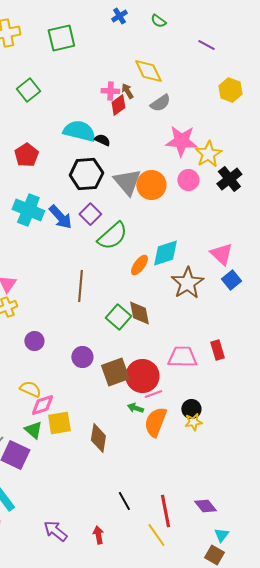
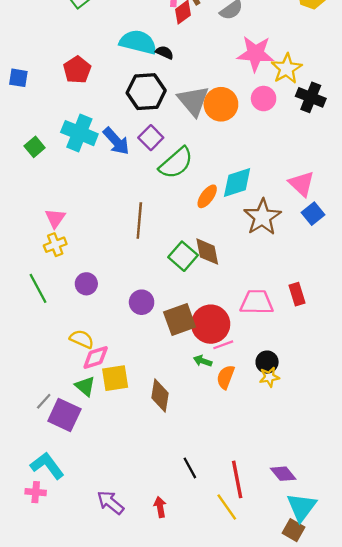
black cross: (229, 179) -> (311, 97), turned -30
orange semicircle: (155, 422) -> (226, 377), size x0.7
cyan triangle: (221, 535) -> (302, 507), size x1.8

